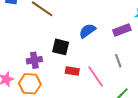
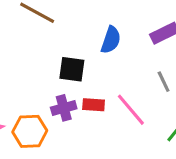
blue semicircle: (87, 31) -> (111, 40), turned 150
purple cross: (34, 60) -> (64, 108), moved

